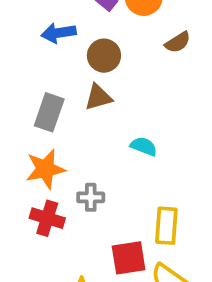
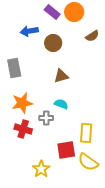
brown triangle: (98, 97) -> (61, 76), moved
gray rectangle: (49, 112) -> (14, 68), moved, turned -30
cyan semicircle: (144, 146) -> (61, 104), moved

